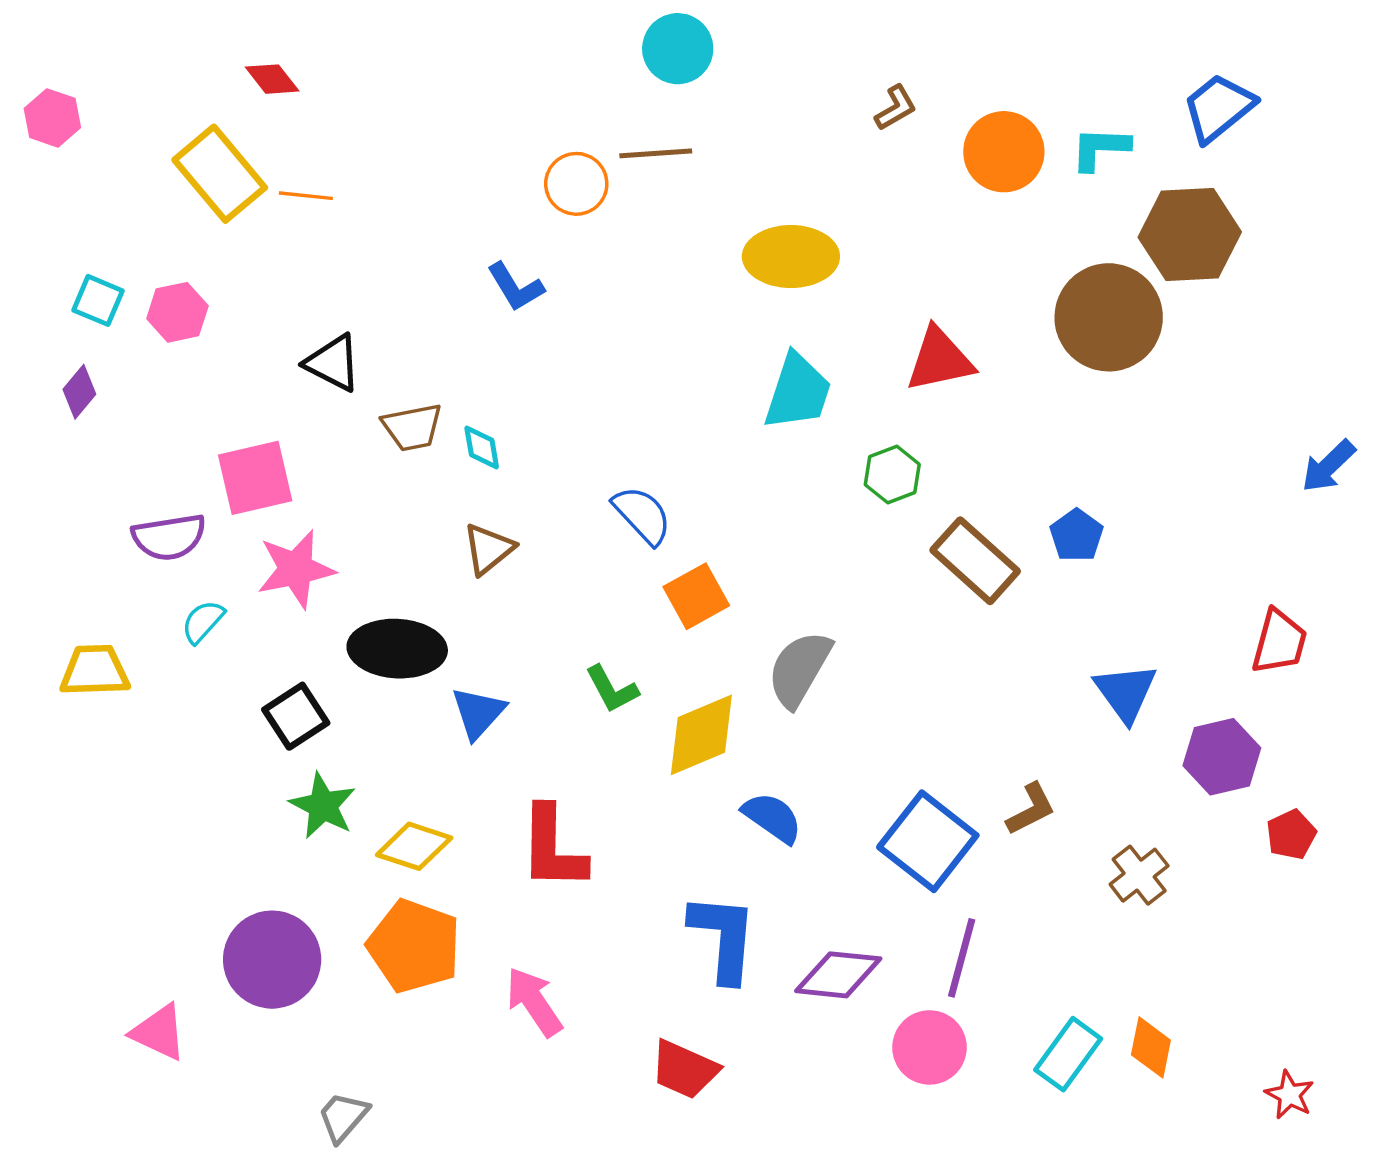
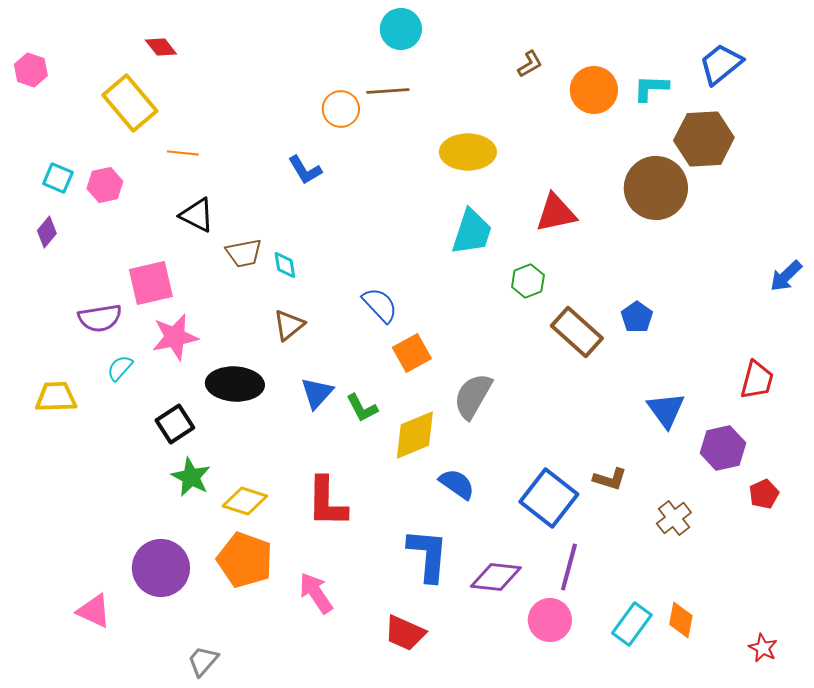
orange line: (306, 196) -> (183, 153), moved
blue triangle: (478, 713) -> (317, 393), moved
brown L-shape: (1031, 809) -> (610, 479), turned 44

